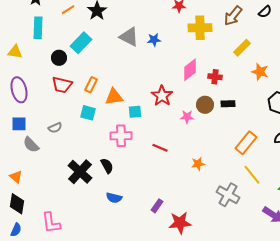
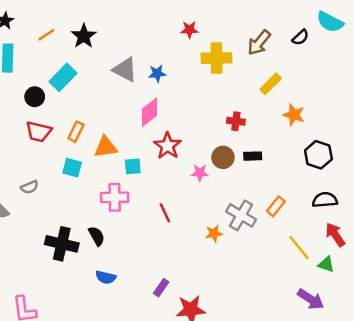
pink diamond: (190, 70) -> (149, 112), moved
orange rectangle: (246, 143) -> (276, 206), size x0.7
red line: (160, 148) -> (165, 213), turned 42
black cross: (80, 172) -> (62, 244), turned -30
yellow line: (252, 175) -> (299, 248), moved
gray cross: (228, 195) -> (241, 215), moved

